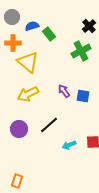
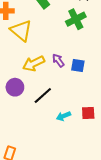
yellow arrow: (28, 94) -> (34, 64), moved
purple circle: (19, 129) -> (15, 87), moved

